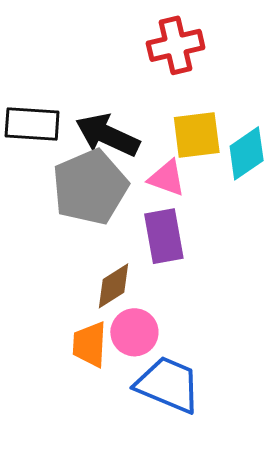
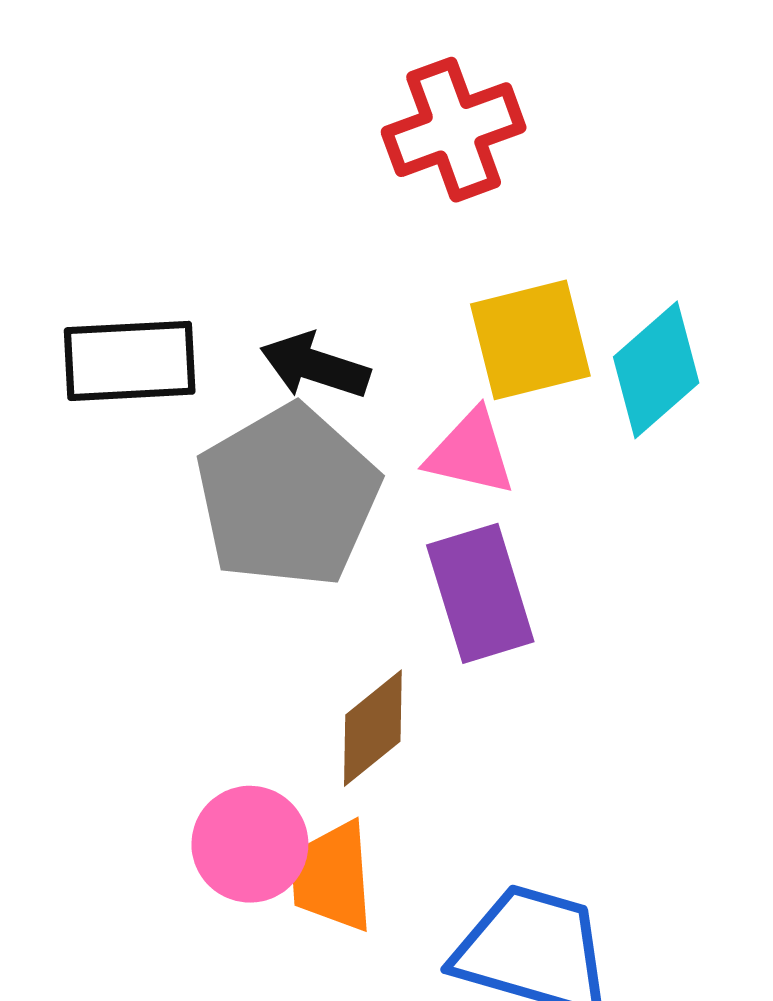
black arrow: (107, 135) -> (315, 366), size x0.7
pink circle: (134, 332) -> (250, 844), moved

